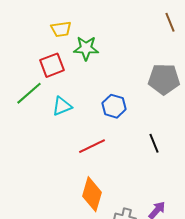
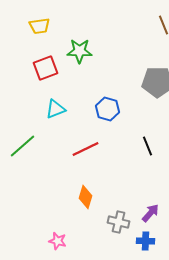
yellow trapezoid: (61, 29) -> (40, 26), moved
green line: (29, 93) -> (22, 146), moved
orange diamond: (92, 194) -> (86, 197), size x0.7

